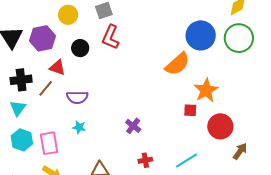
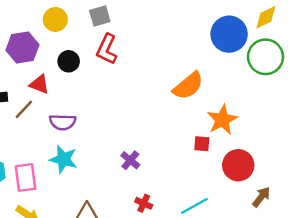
blue circle: (201, 35) -> (229, 34), moved
cyan star: (79, 127) -> (63, 159), size x1.6
red cross: (145, 160) -> (144, 203), turned 32

